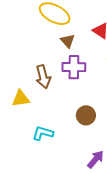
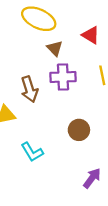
cyan L-shape: (43, 133) -> (32, 152), turned -135

